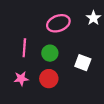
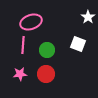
pink ellipse: (58, 23) -> (31, 22), moved
white square: (83, 63) -> (78, 44), moved

